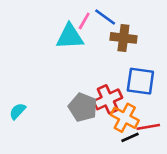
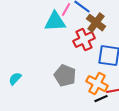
brown cross: (123, 38) -> (96, 23), turned 30
red cross: (108, 99) -> (84, 40), moved

